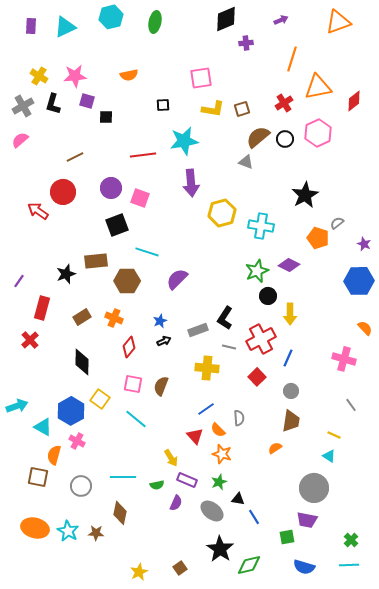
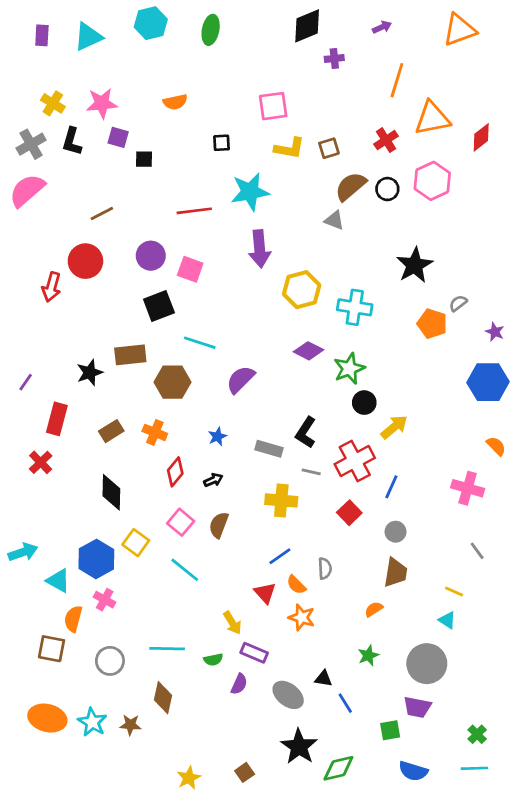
pink semicircle: (20, 140) -> (27, 190), size x1.6
red arrow: (38, 211) -> (51, 287), turned -110
purple diamond: (289, 265) -> (308, 351), moved
yellow arrow: (290, 314) -> (394, 427), turned -130
gray rectangle: (198, 330) -> (269, 449), turned 36
black arrow: (164, 341) -> (213, 480), moved
pink square: (133, 384) -> (181, 522), turned 30
green star: (219, 482) -> (368, 655), moved

